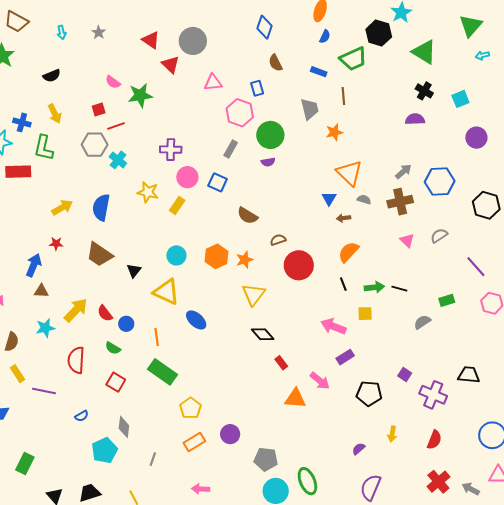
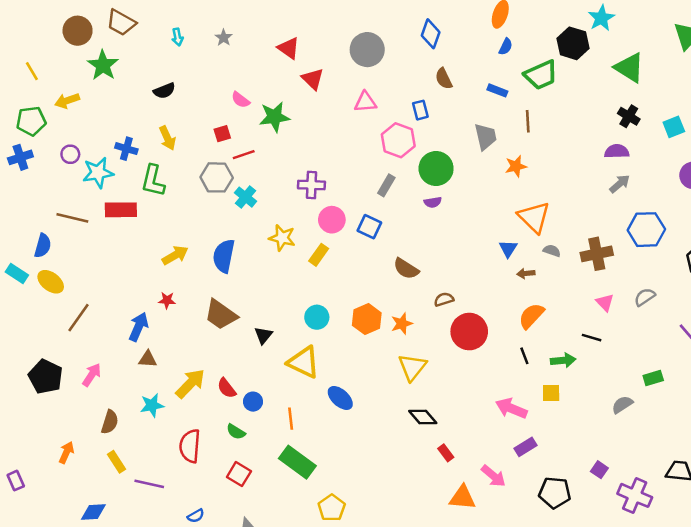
gray circle: (193, 41) -> (367, 50), moved
gray arrow: (403, 172) -> (620, 184), moved
black line: (399, 289) -> (592, 338), moved

